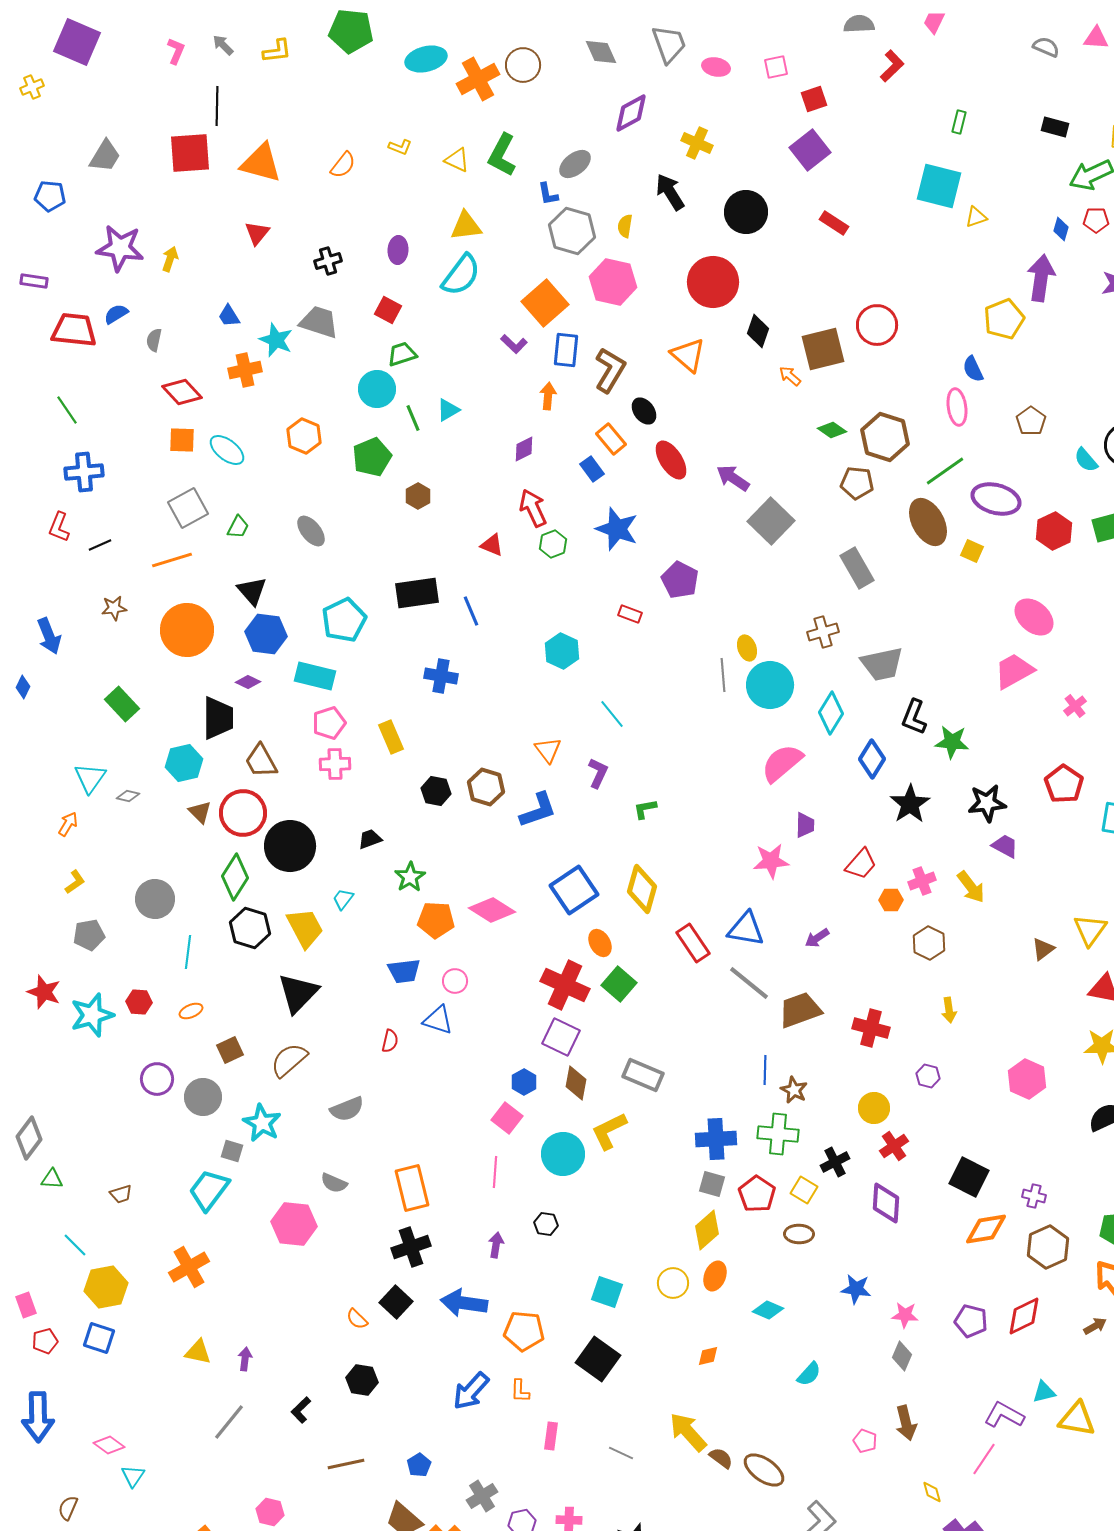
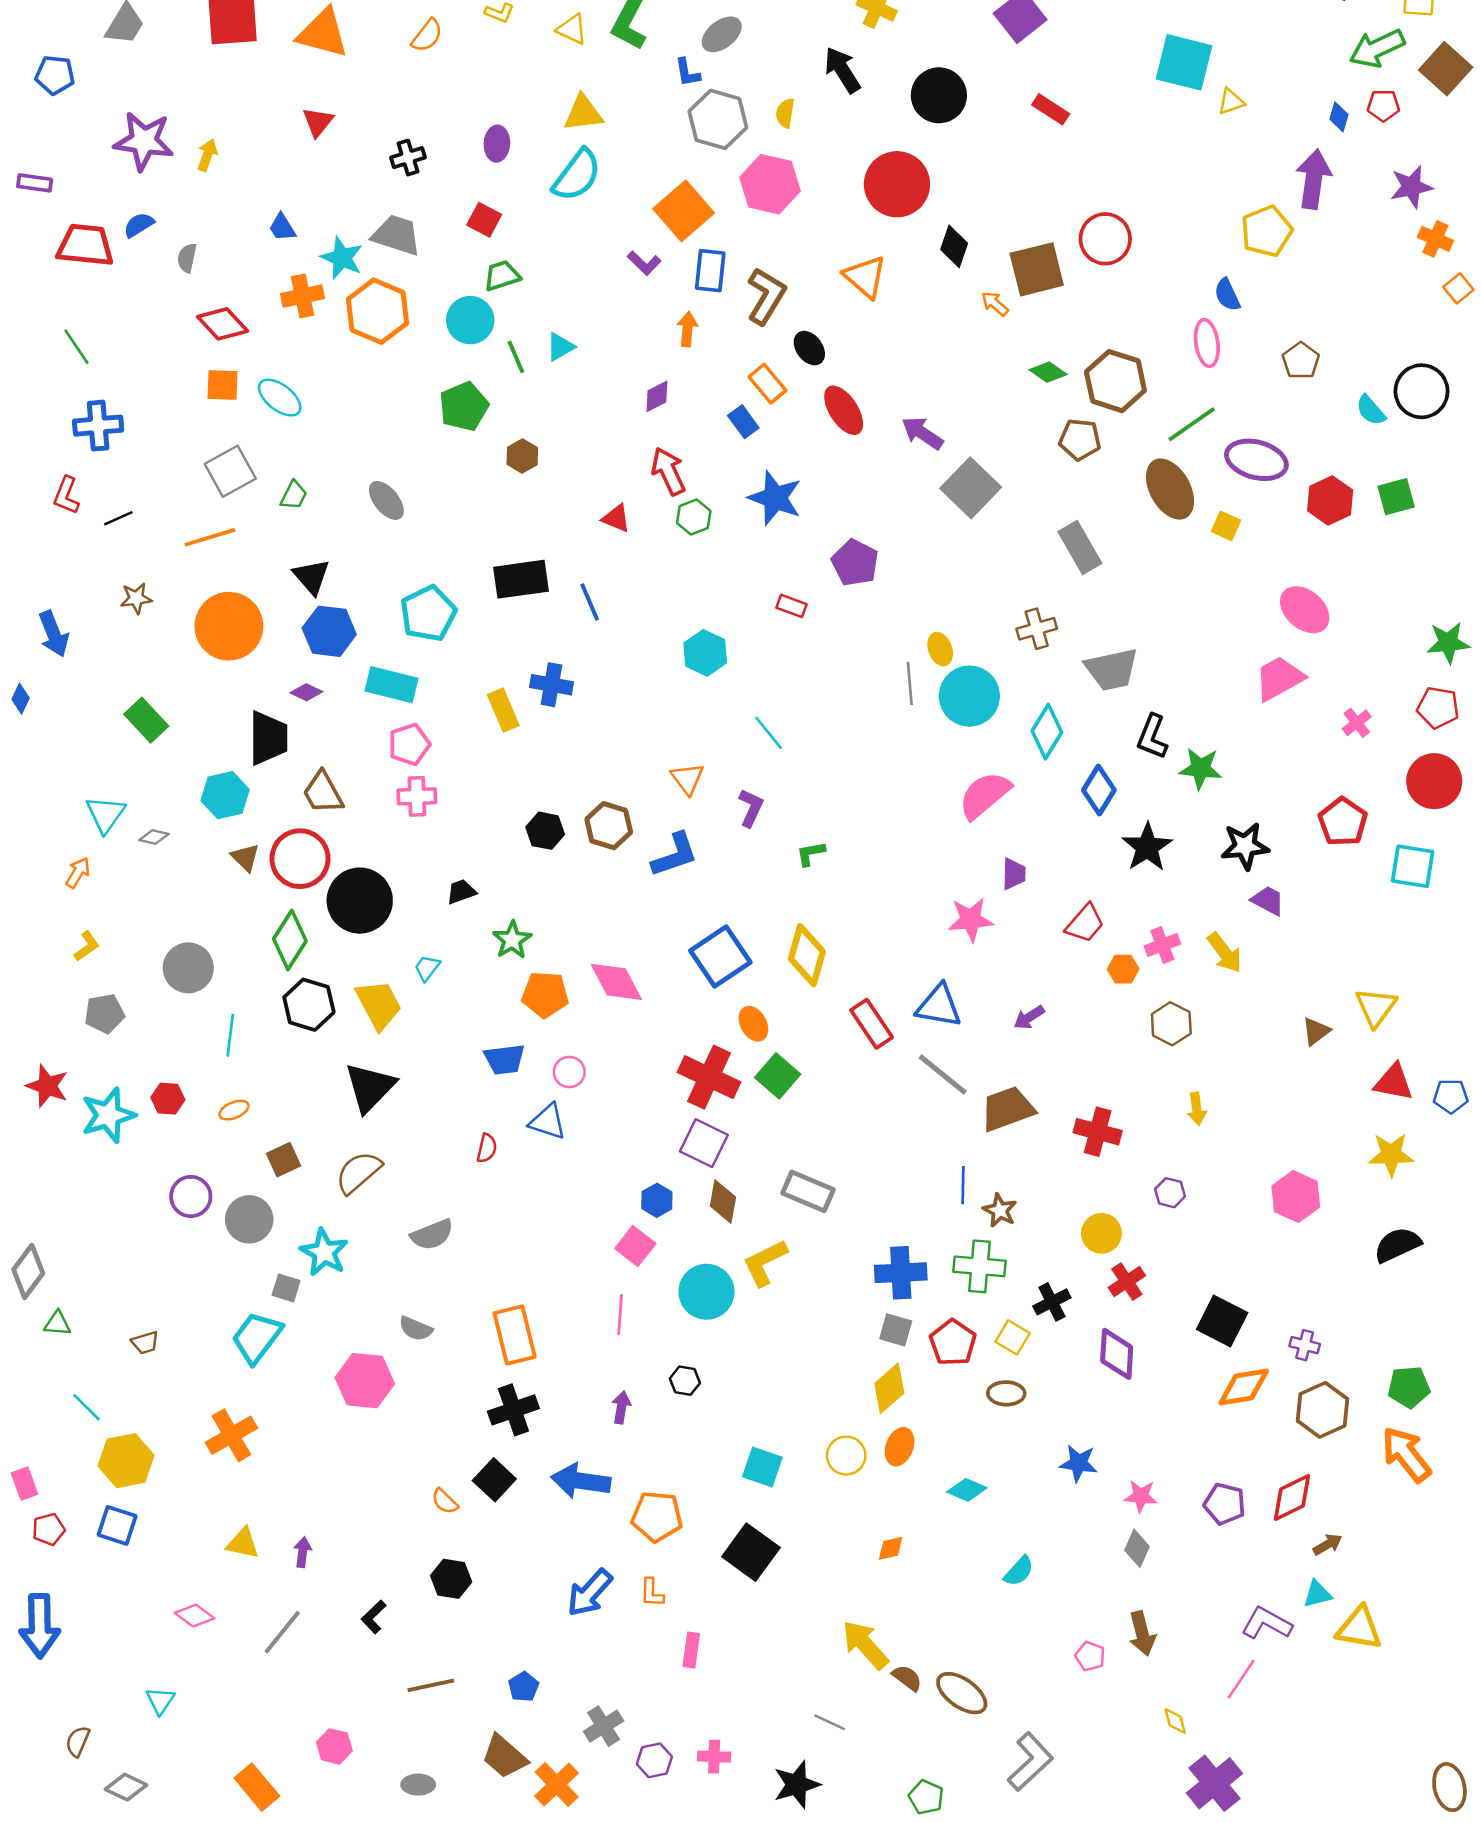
orange hexagon: (304, 436) -> (377, 311), moved, size x1.4
yellow rectangle: (391, 737) -> (503, 710), moved
pink diamond: (492, 910) -> (616, 982), turned 30
brown arrow: (1095, 1326) -> (1328, 1544), moved
pink diamond: (109, 1445) -> (195, 1616), moved
gray line: (621, 1453) -> (830, 1722), moved

